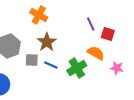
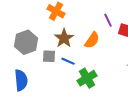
orange semicircle: (96, 53) -> (92, 40), moved, turned 96
green cross: (77, 68) -> (87, 78), moved

